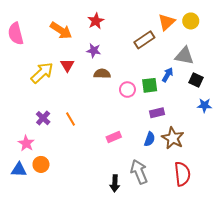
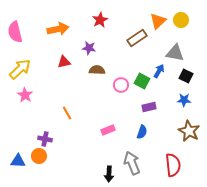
red star: (96, 21) -> (100, 20), moved
orange arrow: (61, 30) -> (58, 29), turned -45
red triangle: (67, 65) -> (64, 62), turned 48
yellow arrow: (42, 73) -> (20, 69), moved
green square: (150, 85) -> (142, 81), turned 35
blue star: (204, 105) -> (184, 100), moved
purple cross: (43, 118) -> (45, 139), moved, turned -32
brown star: (173, 138) -> (189, 131), moved
pink star: (26, 143) -> (25, 95), moved

